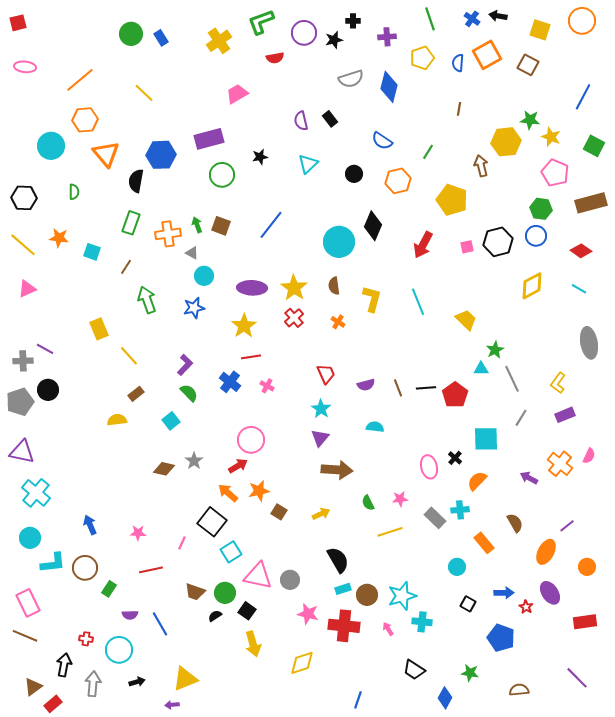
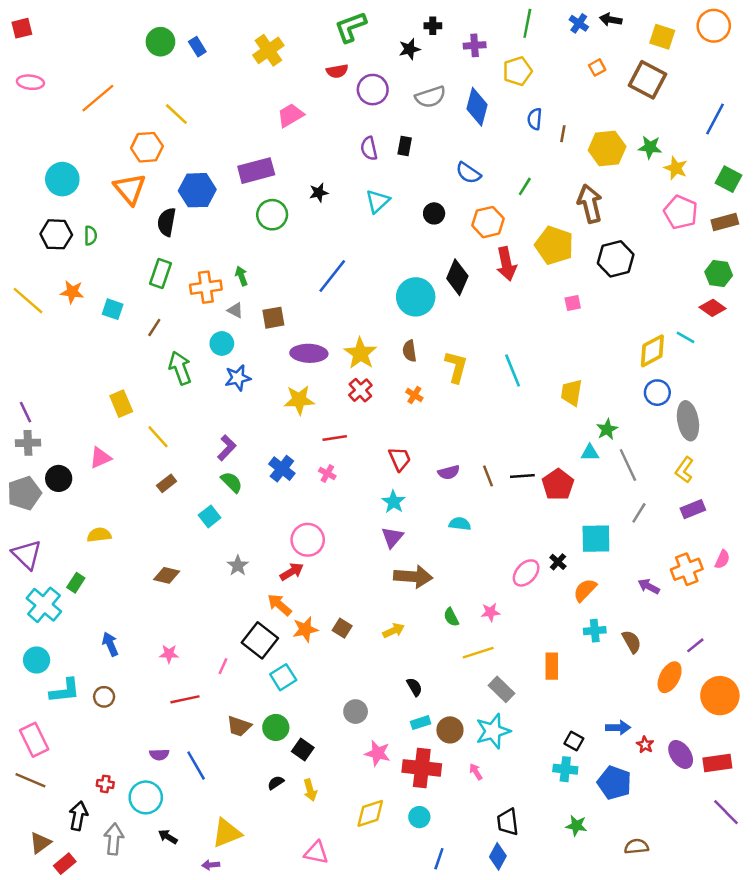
green line: (430, 19) -> (527, 23), turned 30
green L-shape: (261, 22) -> (351, 27), moved
purple circle: (304, 33) -> (373, 90), moved
orange square: (487, 55) -> (597, 67), size x0.5
blue semicircle: (458, 63) -> (535, 119), moved
brown square: (528, 65) -> (648, 80), size x1.4
black rectangle: (330, 119) -> (405, 146), turned 49
orange hexagon: (85, 120) -> (147, 147), moved
yellow hexagon: (506, 142) -> (607, 148), moved
brown arrow: (481, 166) -> (590, 204), size x1.4
black hexagon: (24, 198) -> (56, 234), moved
brown rectangle: (591, 203) -> (725, 222), moved, size x0.7
green hexagon: (541, 209) -> (719, 274), moved
brown square: (221, 226) -> (273, 318), moved, turned -30
blue circle: (536, 236) -> (657, 393), moved
black hexagon: (498, 242) -> (616, 259), moved
red arrow: (423, 245) -> (506, 264), moved, turned -40
cyan circle: (204, 276) -> (222, 343), moved
pink triangle: (27, 289) -> (100, 458), moved
cyan line: (579, 289) -> (686, 337), moved
yellow trapezoid: (466, 320) -> (571, 393), turned -125
yellow star: (244, 326) -> (299, 400), turned 30
gray ellipse: (589, 343) -> (688, 421), moved
purple line: (45, 349) -> (26, 412), moved, turned 36
red line: (251, 357) -> (335, 438), moved
yellow semicircle: (117, 420) -> (99, 535), moved
purple triangle: (22, 452) -> (27, 555), turned 32
orange cross: (560, 464) -> (687, 569), turned 30
pink ellipse: (429, 467) -> (526, 573), turned 55
brown diamond: (164, 469) -> (167, 575), moved
orange star: (259, 491) -> (305, 629), moved
cyan cross: (460, 510) -> (595, 631), moved
gray rectangle: (435, 518) -> (502, 689), moved
orange rectangle: (484, 543) -> (552, 666), moved, turned 40
black semicircle: (338, 560) -> (414, 687), size x0.6
cyan circle: (457, 567) -> (419, 817), moved
orange circle: (587, 567) -> (720, 696), size x1.8
brown circle: (85, 568) -> (104, 697), size x0.7
pink triangle: (258, 576) -> (316, 853), moved, size x0.7
green rectangle: (109, 589) -> (76, 583), moved
purple ellipse: (550, 593) -> (681, 754), moved
black semicircle: (215, 616) -> (276, 783), moved
cyan cross: (422, 622) -> (565, 769), moved
yellow arrow: (253, 644) -> (310, 790), size x0.7
black trapezoid: (414, 670) -> (508, 822), turned 50
purple line: (577, 678) -> (726, 812), moved
black arrow: (137, 682) -> (168, 837), turned -133
blue diamond: (445, 698) -> (498, 856), moved

